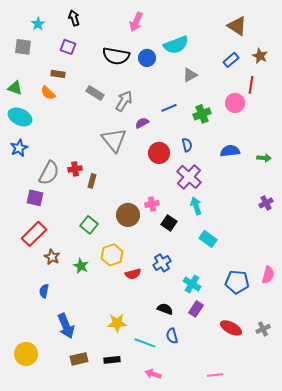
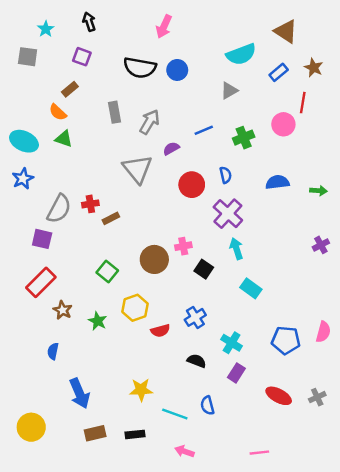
cyan semicircle: (176, 45) -> (241, 54), moved
brown rectangle: (58, 74) -> (70, 89), turned -48
green triangle: (15, 88) -> (64, 139), moved
gray rectangle: (95, 93) -> (114, 112), turned 48
brown rectangle: (92, 181) -> (111, 218), turned 48
black semicircle: (165, 309) -> (197, 361), moved

